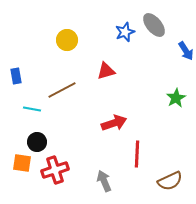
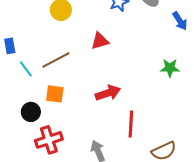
green star: (176, 98) -> (170, 68), turned 30
cyan line: (32, 109) -> (26, 69), moved, turned 42
orange square: (22, 163) -> (55, 94), moved

